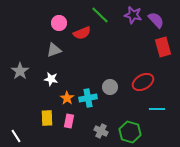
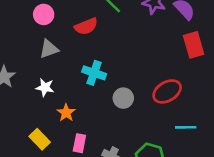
pink circle: (59, 23) -> (44, 14), moved
cyan cross: (88, 98) -> (94, 73), moved, turned 30
yellow rectangle: (47, 118) -> (40, 139), turned -42
pink rectangle: (69, 121) -> (79, 143), moved

